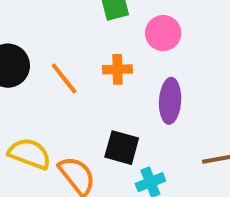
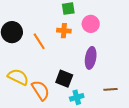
orange cross: (117, 69) -> (64, 31), moved

